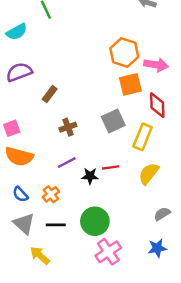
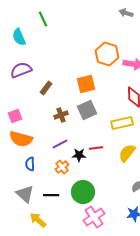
cyan semicircle: (17, 32) -> (19, 37), turned 96
orange square: (130, 84) -> (86, 84), moved
gray square: (113, 121) -> (87, 110), moved
yellow rectangle: (143, 137) -> (122, 123), turned 55
blue semicircle: (20, 194) -> (30, 164), moved, turned 40
orange cross: (51, 194) -> (62, 167), moved

